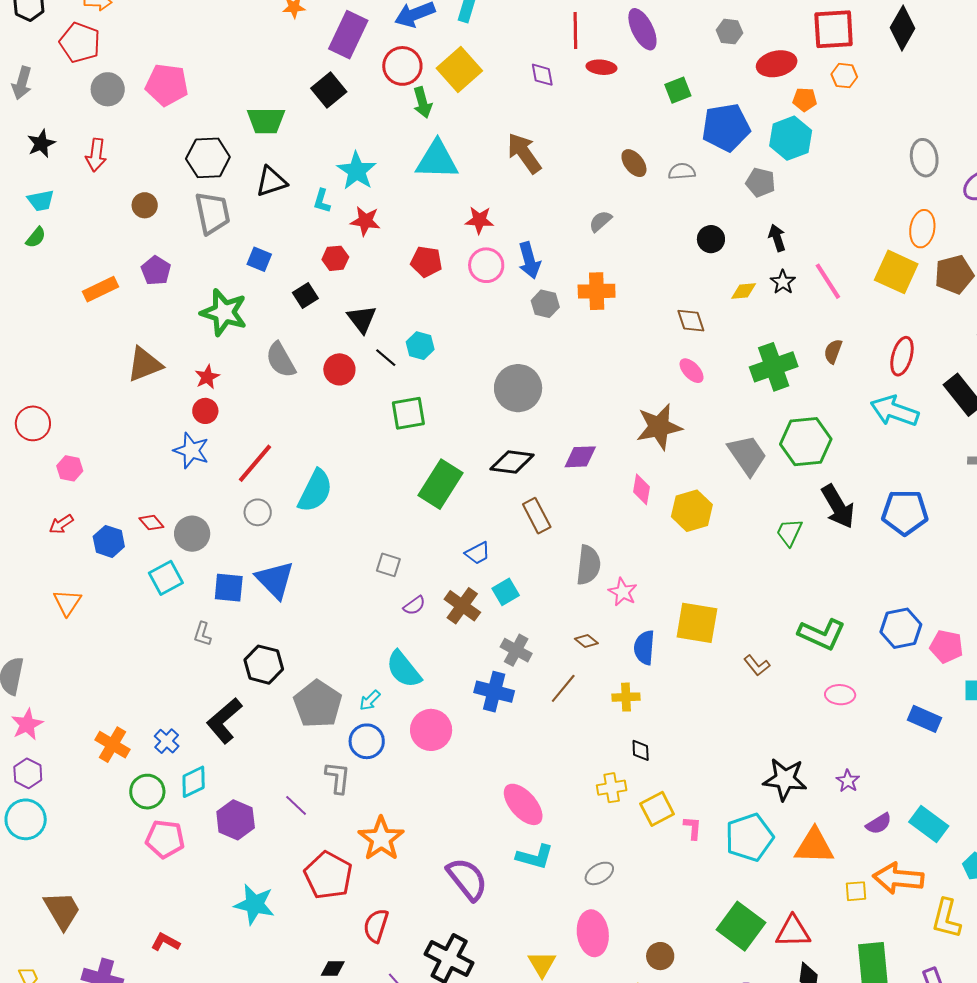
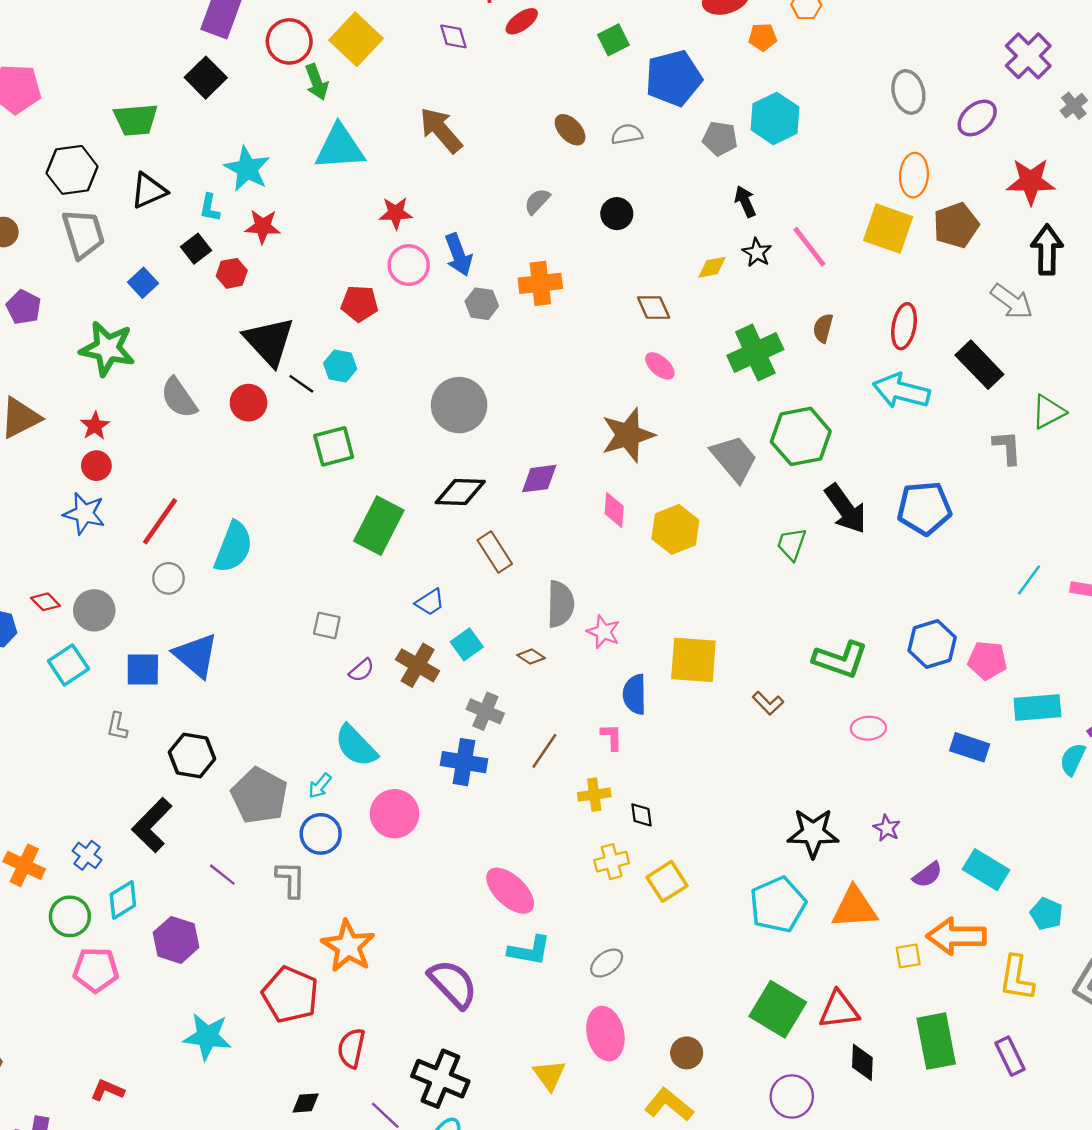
red ellipse: (601, 67) -> (522, 21), turned -36
cyan hexagon: (791, 138) -> (775, 118), moved
black circle: (711, 239) -> (617, 214), moved
blue square: (259, 259) -> (143, 283), turned 30
red pentagon: (426, 262) -> (359, 304), moved
black square: (305, 296) -> (196, 249), moved
black triangle: (362, 319) -> (269, 341), size x1.5
brown diamond: (586, 641) -> (531, 657), moved
yellow cross: (626, 697) -> (594, 795), moved
purple line: (296, 805) -> (222, 875), moved
pink L-shape: (693, 828) -> (612, 737), moved

